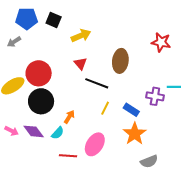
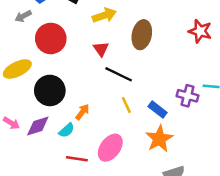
brown ellipse: (120, 61) -> (142, 35), moved
red circle: (39, 73) -> (51, 38), moved
yellow line: (105, 108) -> (126, 105), turned -56
purple diamond: (34, 131) -> (38, 126), turned -75

